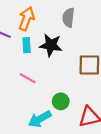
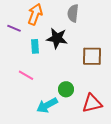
cyan rectangle: (27, 45) -> (35, 46), moved
pink line: (28, 78) -> (26, 75), moved

